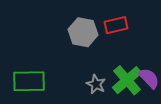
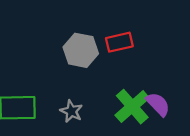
gray star: (96, 84) -> (71, 111), moved

